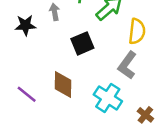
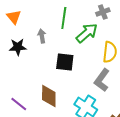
black square: (82, 43) -> (65, 62), turned 30

